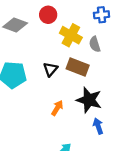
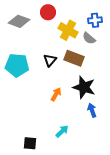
blue cross: (102, 15) -> (95, 20), moved
gray semicircle: (95, 44) -> (89, 38), turned -32

